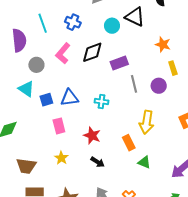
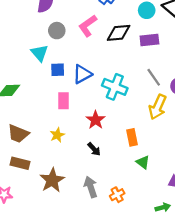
purple rectangle: (119, 63) -> (149, 40), moved
gray line: (134, 84) -> (154, 77), turned -36
blue triangle: (69, 98) -> (82, 74), turned -36
cyan cross: (101, 101) -> (115, 87), size x1.6
yellow arrow: (147, 122) -> (158, 107), moved

